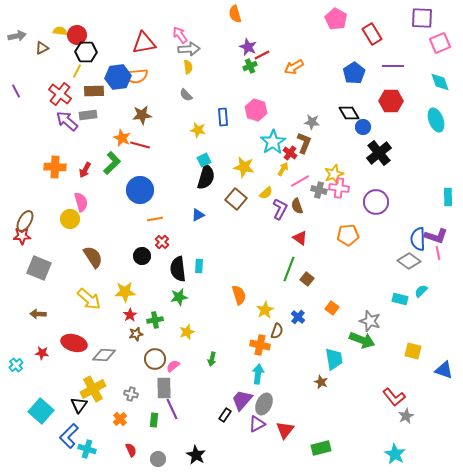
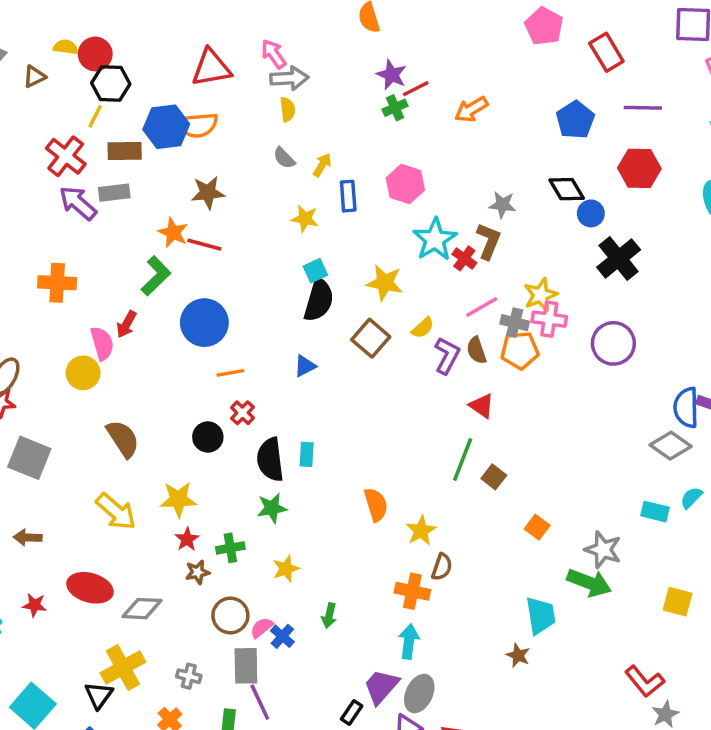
yellow arrow: (283, 169) -> (322, 165), moved
red arrow: (85, 170) -> (126, 324), moved
orange pentagon: (348, 235) -> (520, 350), moved
blue cross: (298, 317) -> (282, 636), moved

